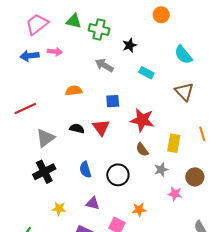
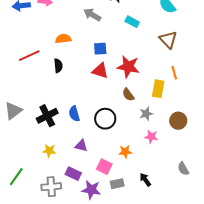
red line: (25, 108) -> (29, 56), moved
red triangle: (101, 127) -> (100, 71), moved, turned -36
black semicircle: (77, 129) -> (58, 66), moved, turned 72
orange line: (202, 134) -> (174, 73), moved
gray triangle: (45, 138) -> (13, 111), moved
black cross: (44, 172) -> (47, 116), moved
pink star: (175, 194) -> (151, 137), moved

